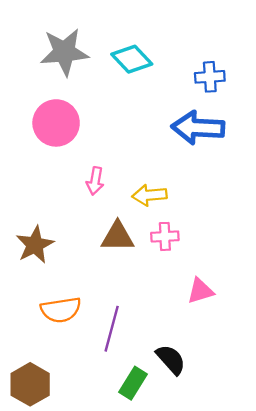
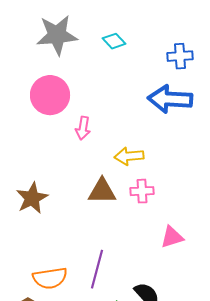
cyan diamond: (132, 59) -> (114, 41), size x0.7
pink arrow: (95, 181) -> (83, 128), moved
orange semicircle: (61, 310) -> (50, 278), moved

